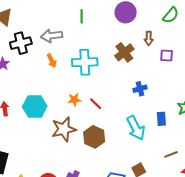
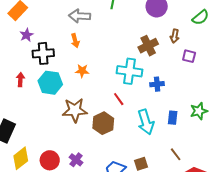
black cross: (21, 43) -> (43, 53), moved
cyan cross: (85, 62) -> (130, 71), moved
orange star: (74, 100) -> (82, 71), moved
red line: (96, 104) -> (119, 99), moved
brown line: (171, 154) -> (176, 154), turned 64

